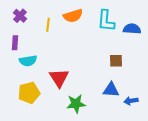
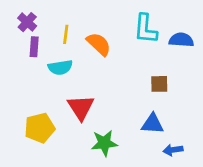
orange semicircle: (73, 16) -> (99, 44), moved, turned -120
purple rectangle: (15, 43) -> (34, 47), moved
cyan semicircle: (28, 61) -> (60, 67), moved
blue arrow: (131, 101) -> (173, 150), moved

